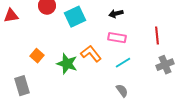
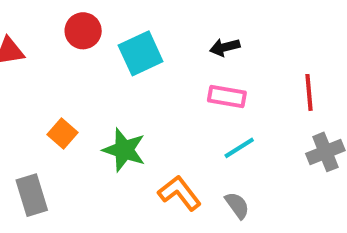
orange L-shape: (91, 54) -> (180, 193), moved

